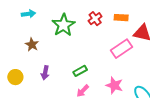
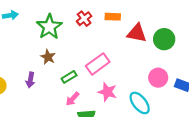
brown star: (32, 45) -> (48, 57), moved
pink rectangle: (122, 49) -> (98, 64), moved

